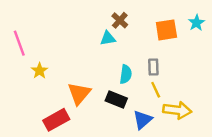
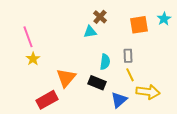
pink line: (19, 43) -> (28, 37), moved

